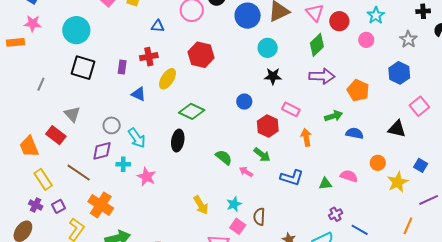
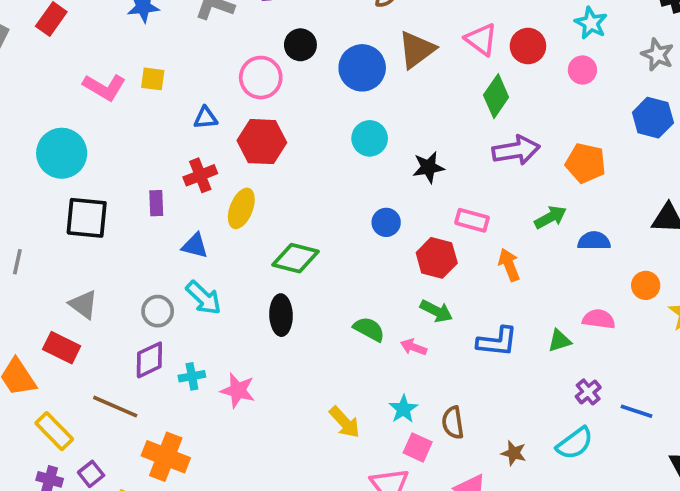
cyan circle: (268, 48) -> (370, 138), moved
red hexagon: (201, 55) -> (262, 142), moved
cyan arrow: (137, 138) -> (204, 298), moved

